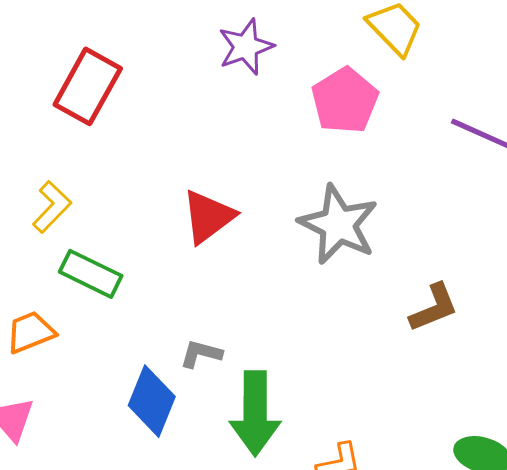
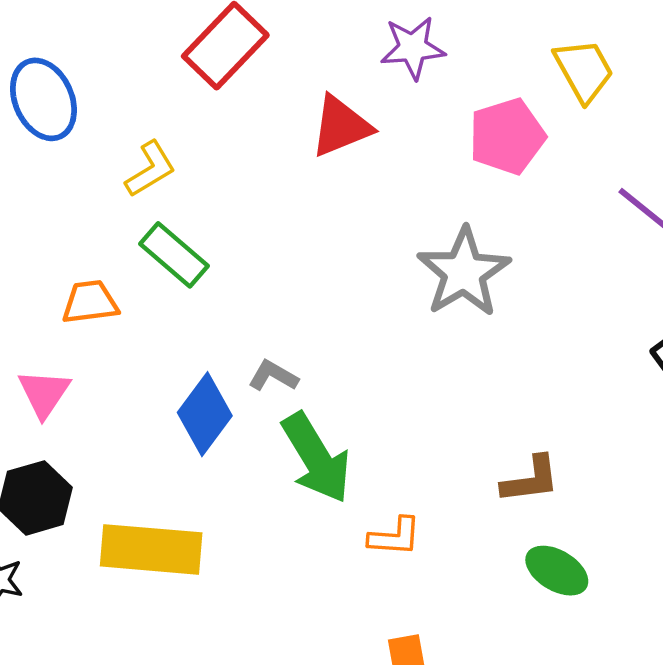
red triangle: (208, 217) -> (341, 126), moved
brown L-shape: (434, 308) -> (531, 480), moved
green arrow: (255, 413) -> (316, 458), turned -46

